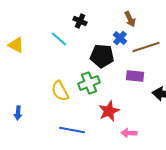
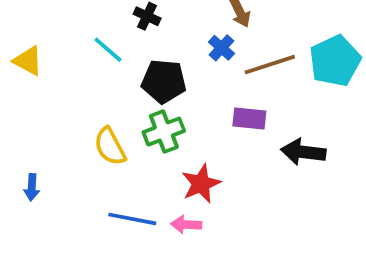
black pentagon: (102, 56) -> (164, 81), moved
pink arrow: (129, 133) -> (186, 225), moved

